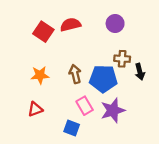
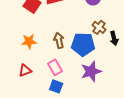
brown cross: (122, 59) -> (99, 27), turned 32
pink rectangle: (85, 106) -> (55, 67), moved

